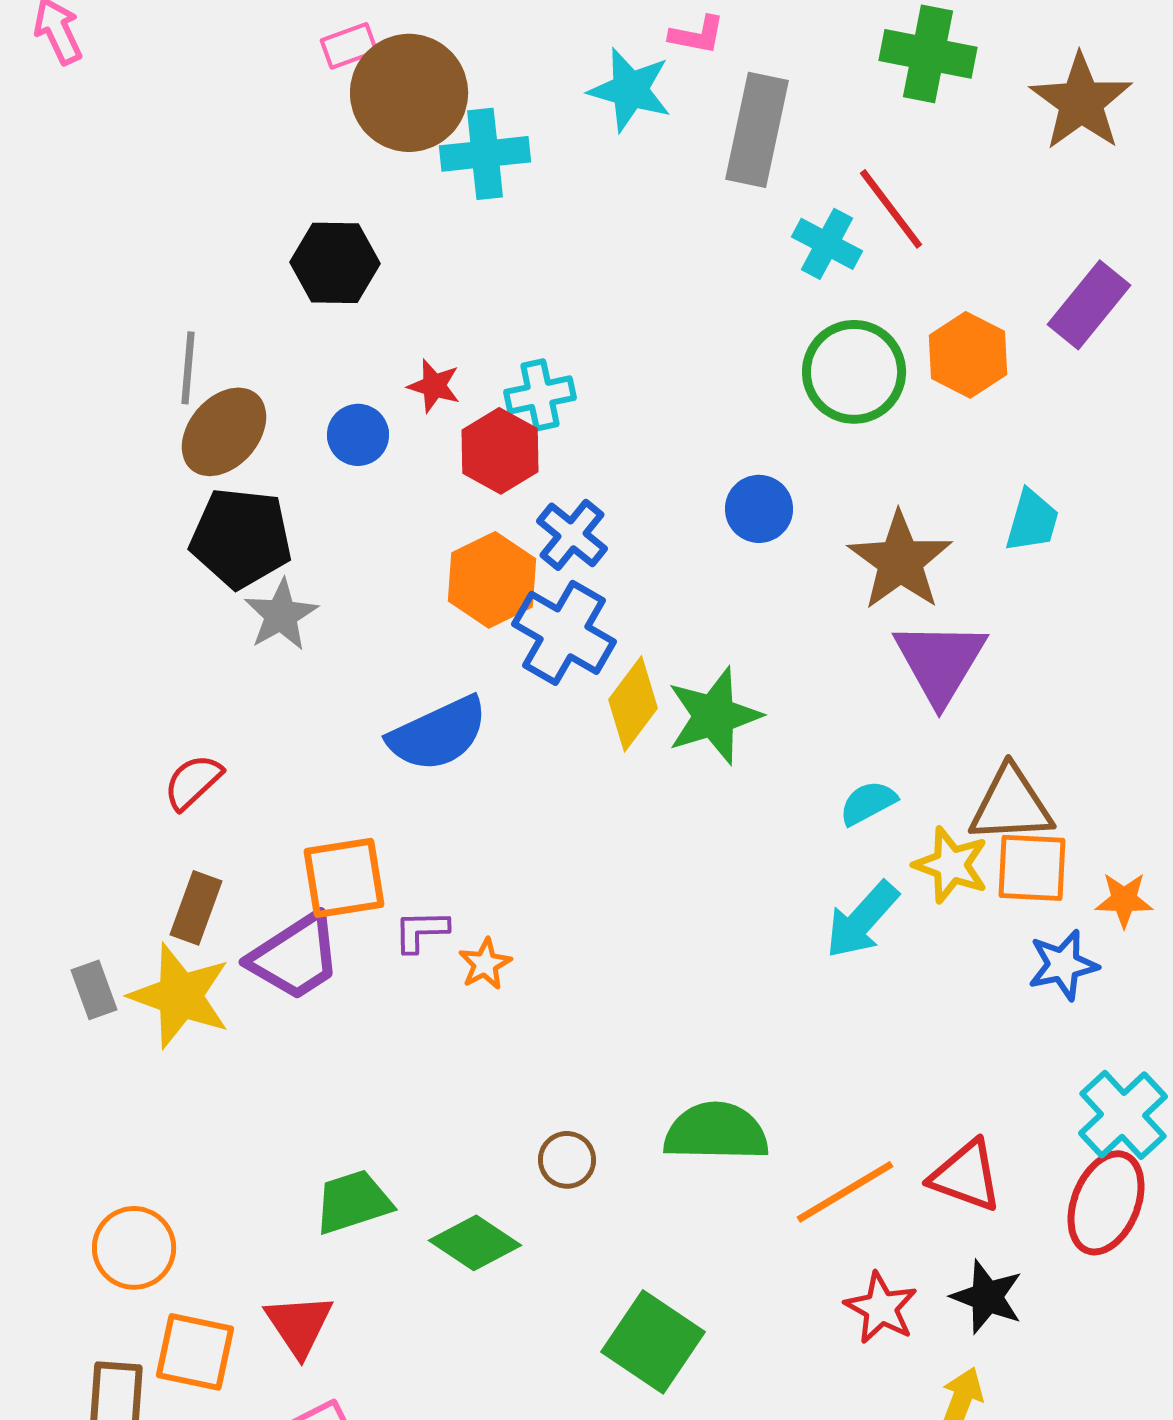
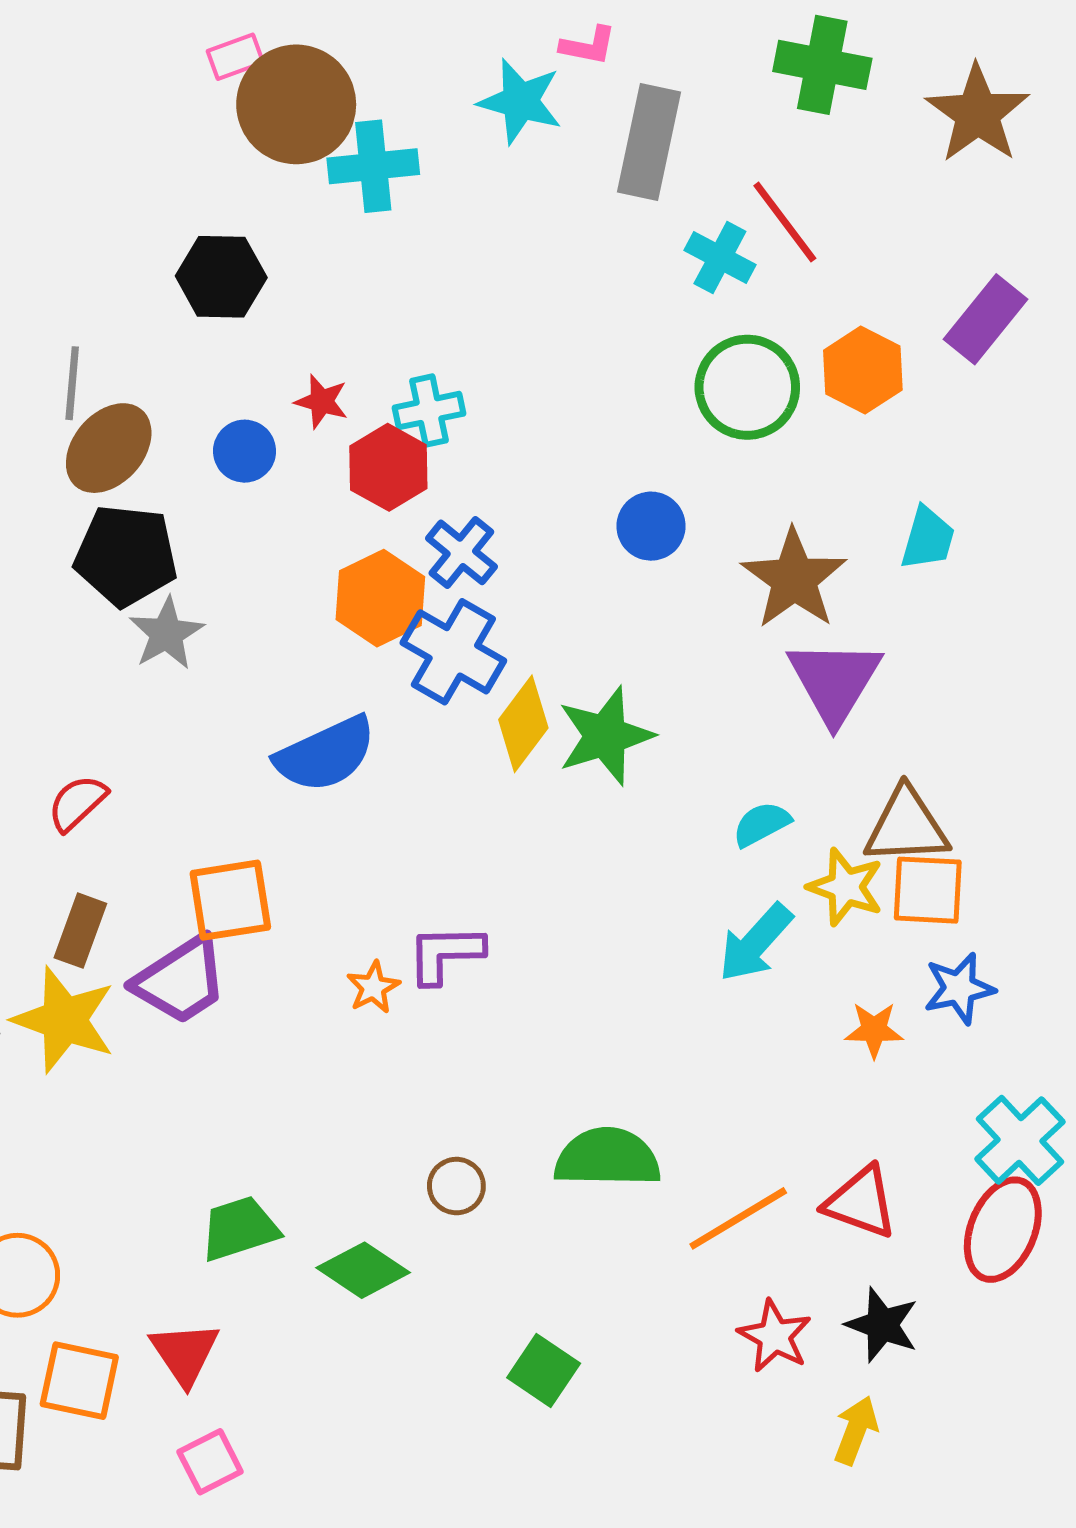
orange star: (1124, 900) -> (874, 1030), moved
purple L-shape: (421, 931) -> (445, 954), moved, size x1.4
green square: (653, 1342) -> (544, 1371), size x0.7

